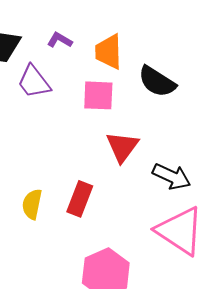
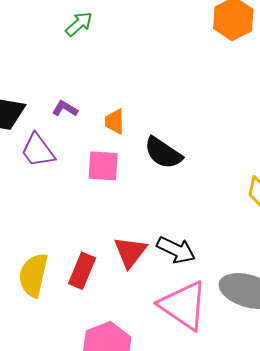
orange trapezoid: (109, 52) -> (115, 121), size x0.7
red triangle: (122, 147) -> (130, 252), moved
yellow semicircle: (32, 204) -> (33, 275), size x1.4

